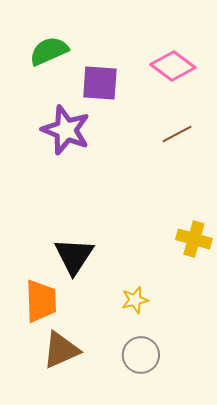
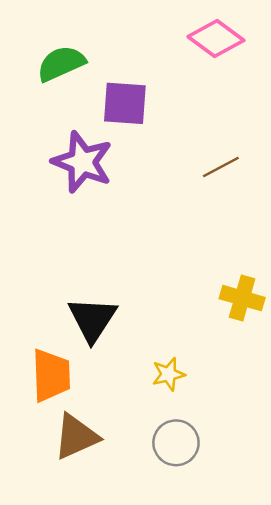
pink diamond: (173, 66) -> (216, 38), moved

